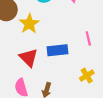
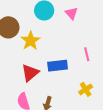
red triangle: (28, 58) -> (30, 73), turned 36

